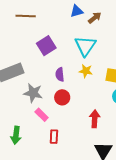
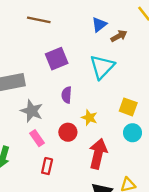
blue triangle: (77, 11) -> (99, 25), turned -32
yellow star: (86, 71) -> (89, 118), moved
red circle: (62, 97) -> (68, 132), moved
red arrow: (95, 119) -> (98, 154), size x1.4

